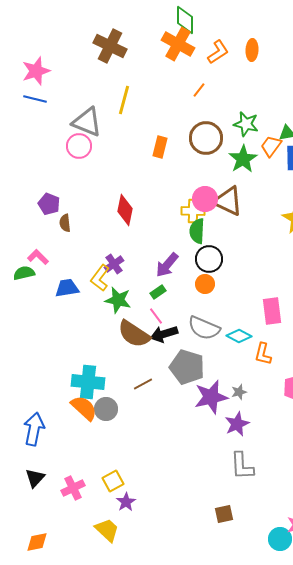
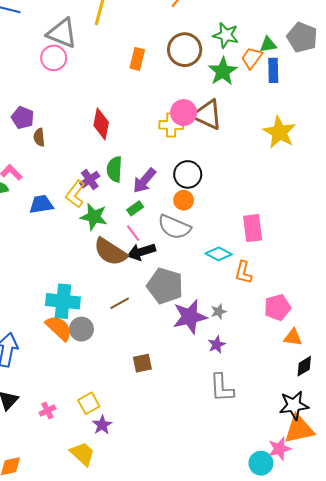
green semicircle: (197, 231) -> (114, 169), moved
gray semicircle: (204, 328) -> (174, 227), moved
purple star: (237, 424) -> (217, 345), size x0.7
pink cross: (73, 488) -> (47, 411), size x0.7
brown square: (224, 514) -> (142, 363), moved

